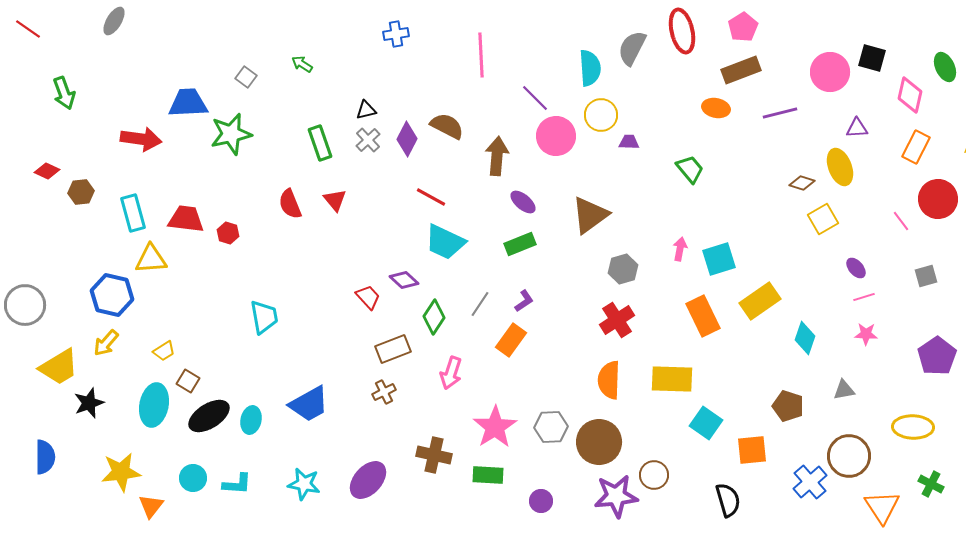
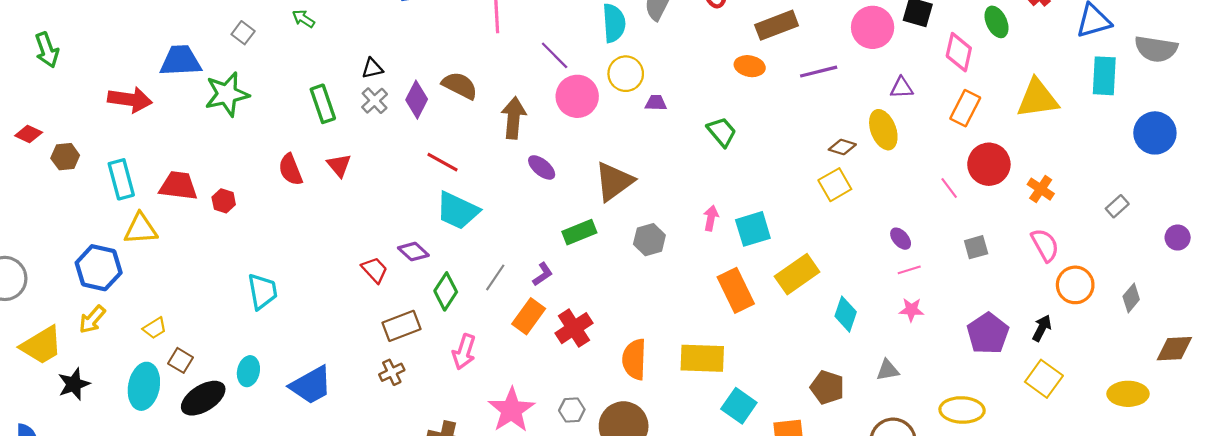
yellow square: (823, 219) -> (835, 185), moved
green rectangle: (520, 244) -> (579, 232), moved
red cross: (617, 320) -> (574, 328), moved
cyan ellipse: (251, 420) -> (248, 371), moved
gray hexagon: (551, 427) -> (572, 410), size x0.7

